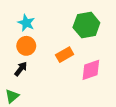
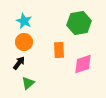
orange rectangle: (65, 55) -> (59, 50), turned -63
green triangle: (12, 96) -> (28, 83), moved

